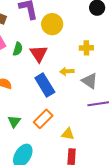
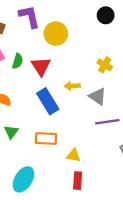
yellow cross: (86, 48) -> (105, 65), moved, turned 32
orange rectangle: (43, 119) -> (46, 139), turned 48
green triangle: (14, 121) -> (11, 132), moved

